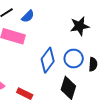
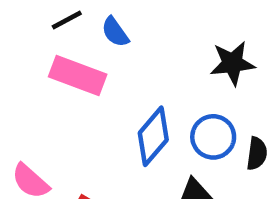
blue semicircle: (28, 16) -> (115, 32), turned 96

